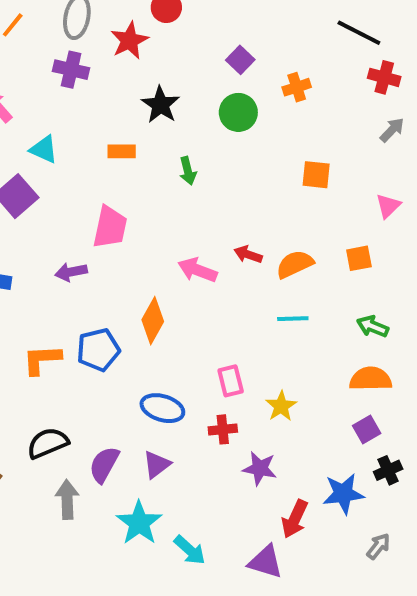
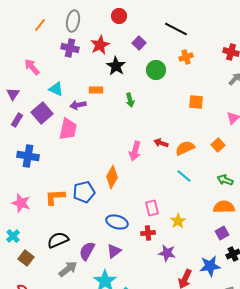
black line: (359, 33) -> (176, 29), moved
red star: (129, 40) -> (100, 45), moved
purple square: (240, 60) -> (139, 43), moved
pink trapezoid: (110, 227) -> (68, 129), moved
orange square: (359, 258) -> (218, 145), turned -32
pink arrow: (197, 270) -> (135, 151), turned -96
purple arrow: (71, 272) -> (78, 105), moved
cyan line: (293, 319) -> (184, 176), turned 42
gray arrow: (67, 500) -> (68, 269), turned 54

